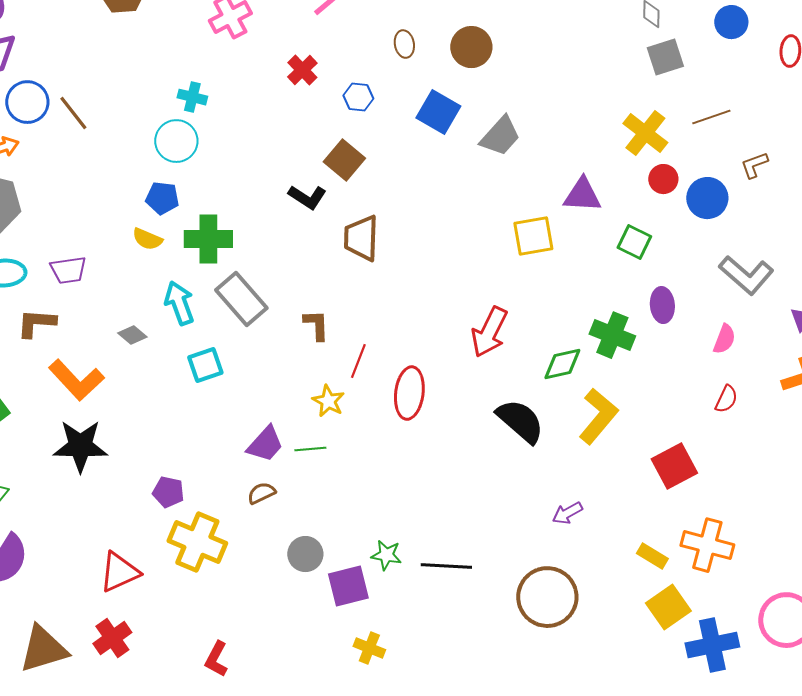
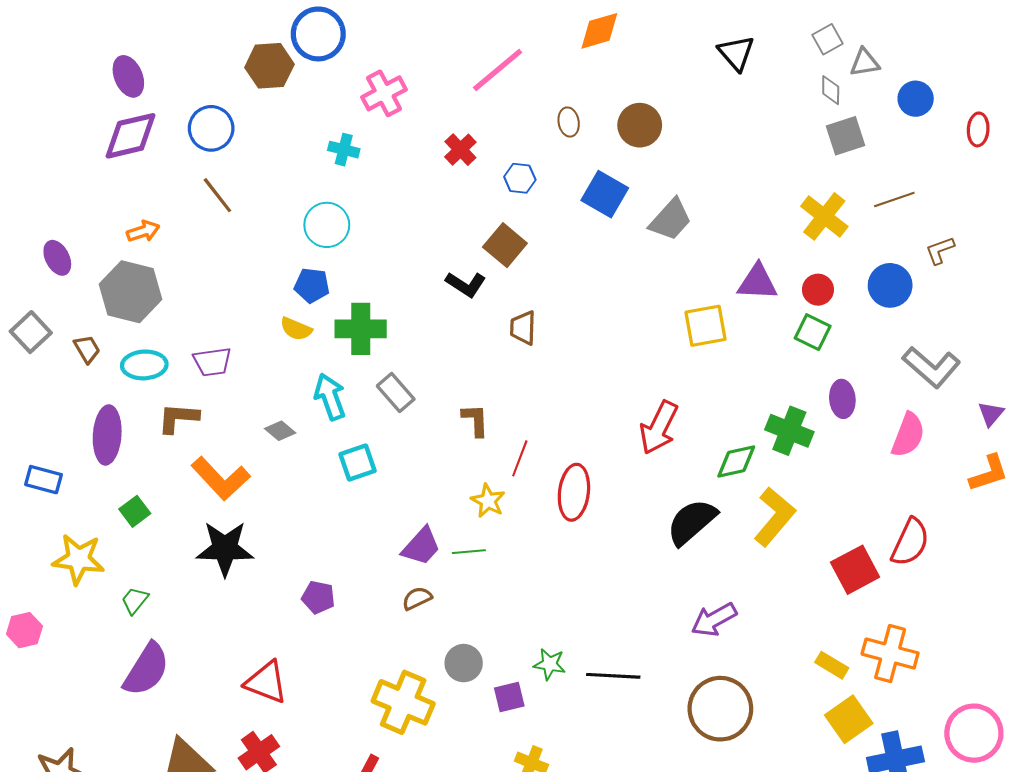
cyan cross: (192, 97) -> (344, 150), moved
blue circle: (27, 102) -> (211, 128), moved
red circle: (663, 179) -> (818, 290), moved
brown trapezoid: (361, 238) -> (523, 328), size x0.7
gray rectangle: (241, 299) -> (396, 393), size x0.7
pink semicircle: (724, 339) -> (908, 435), size x1.4
red semicircle: (726, 399) -> (910, 542), moved, size x1.6
black semicircle: (520, 421) -> (692, 522), turned -82
purple arrow: (567, 513) -> (714, 620), moved, size x1.4
yellow cross: (197, 542) -> (403, 702), moved
red triangle: (119, 572) -> (266, 682), turned 45
purple square: (348, 586) -> (509, 697), size x0.7

